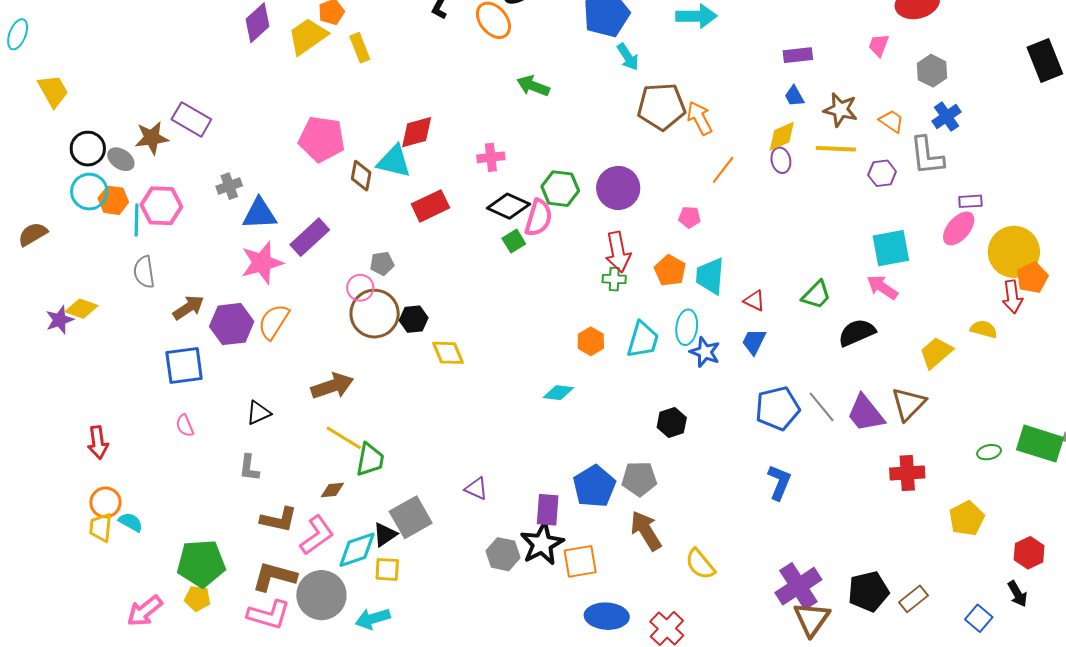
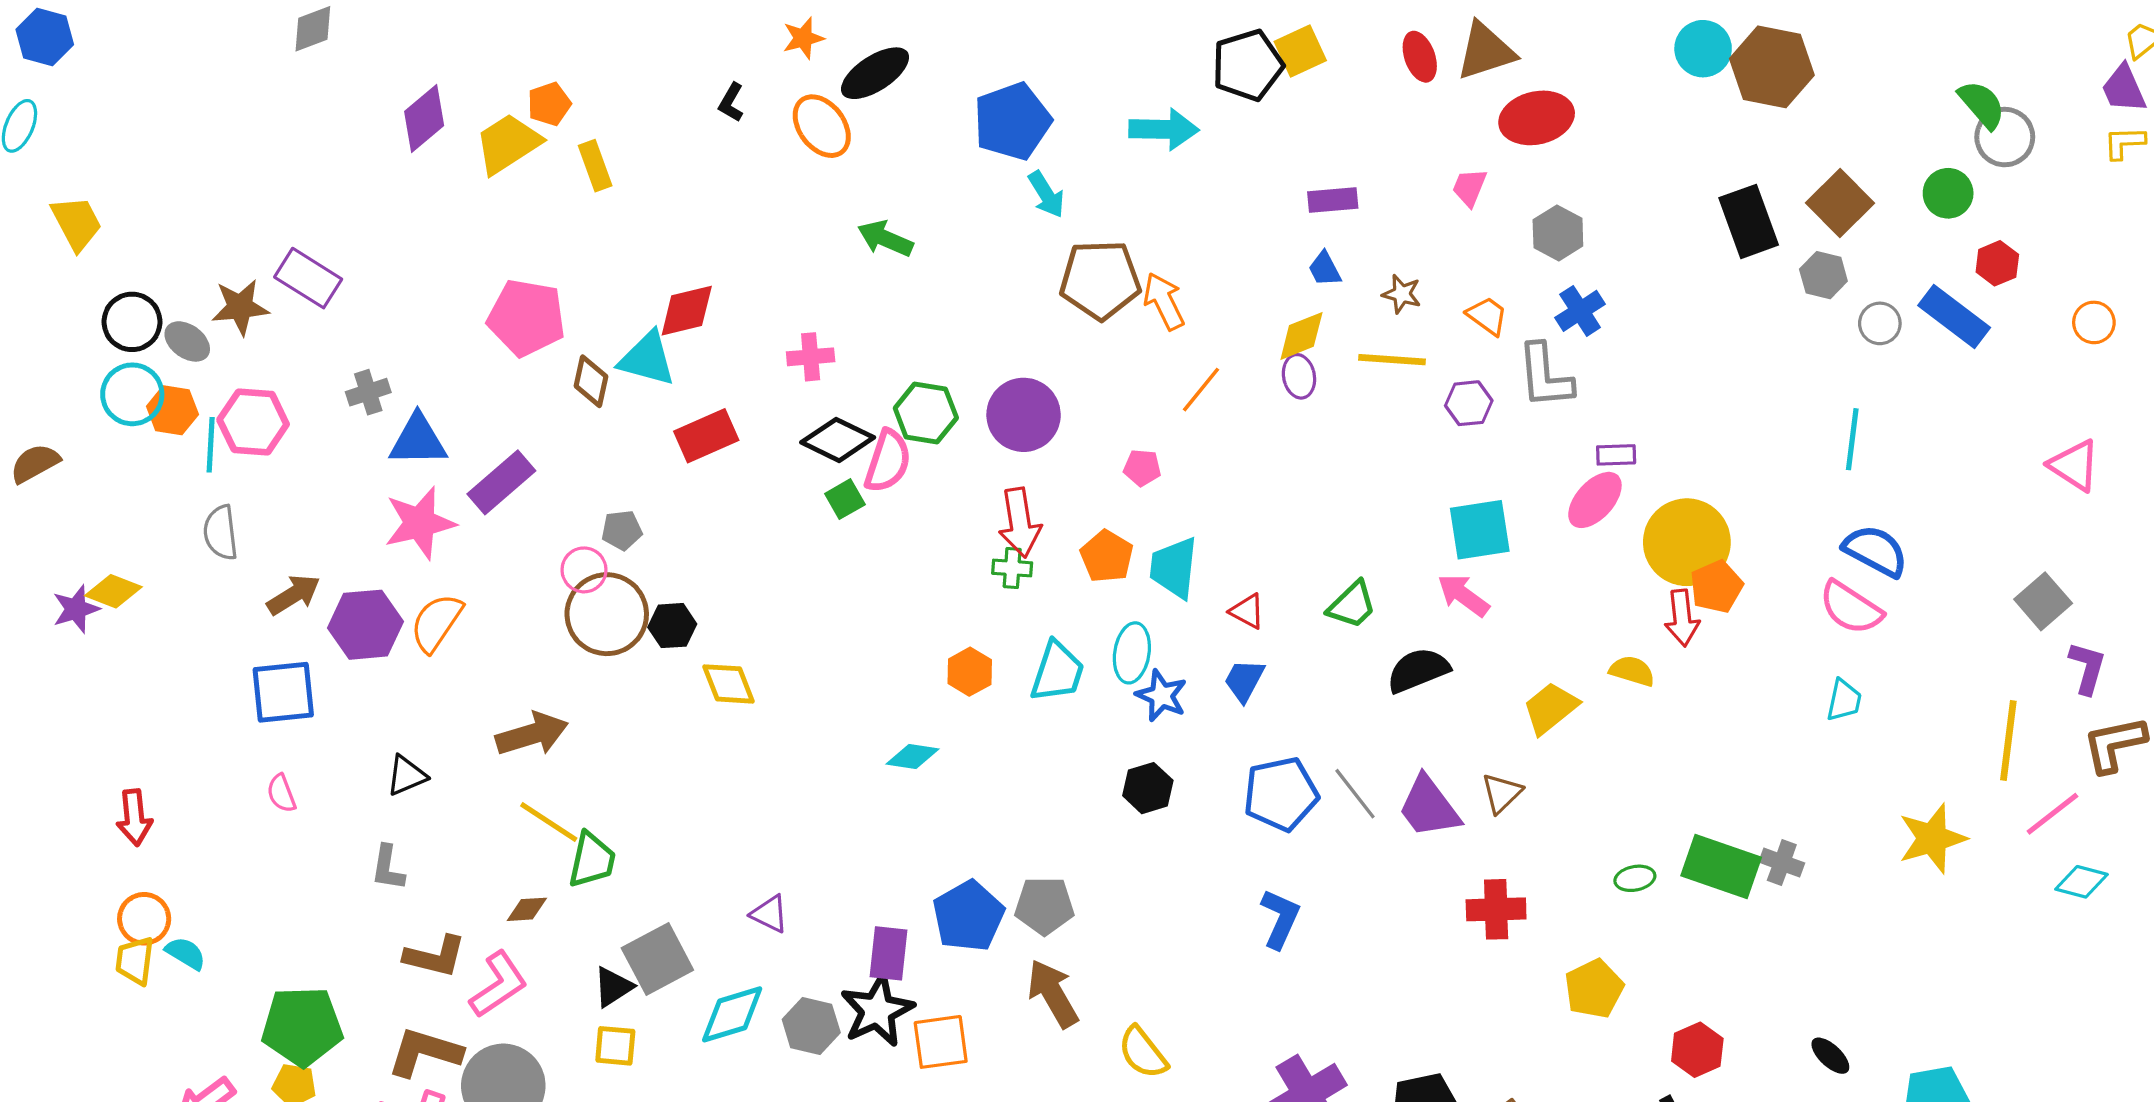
brown star: (840, 110) -> (1402, 294), size x0.7
brown triangle: (909, 404) -> (1502, 793), size x0.7
black hexagon: (672, 422) -> (1148, 788), moved
cyan diamond: (357, 550) -> (732, 1014), moved

